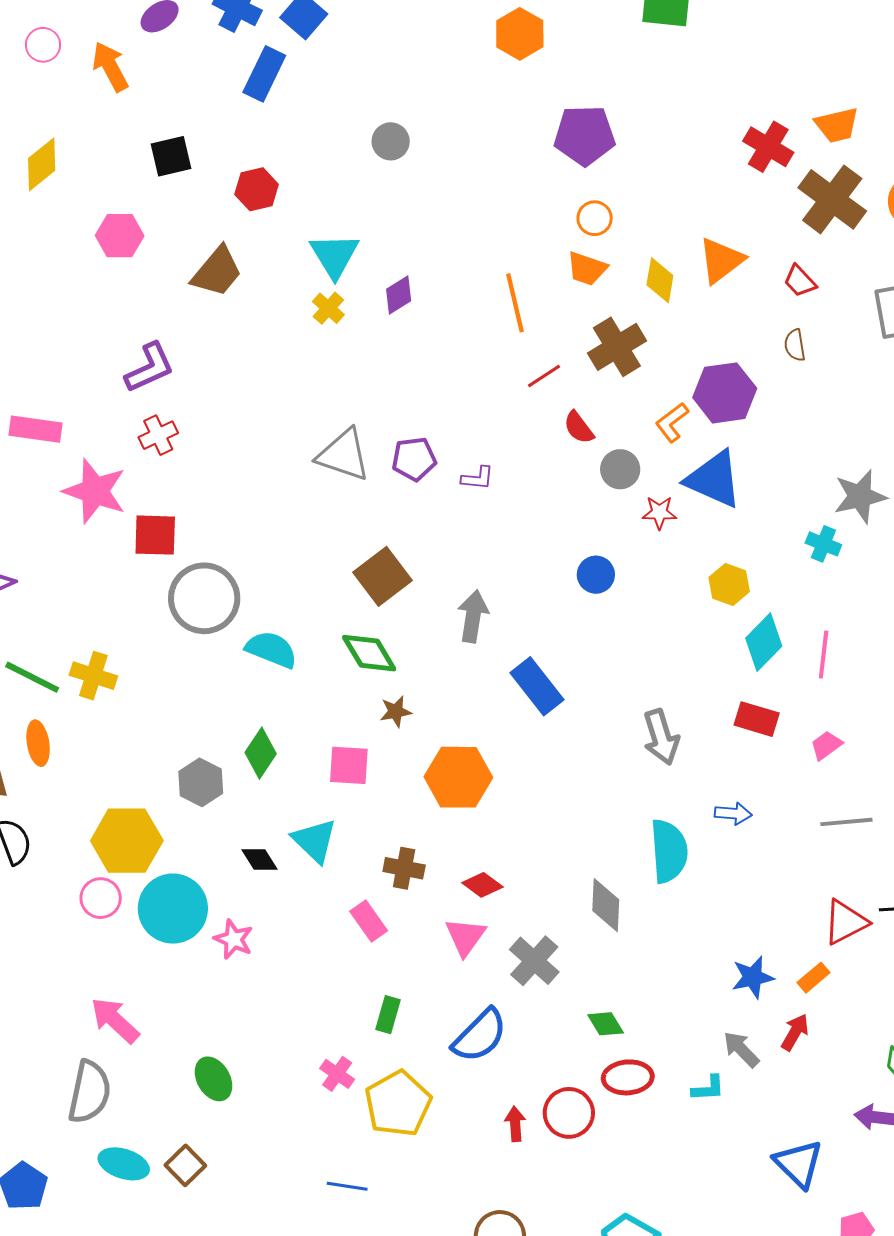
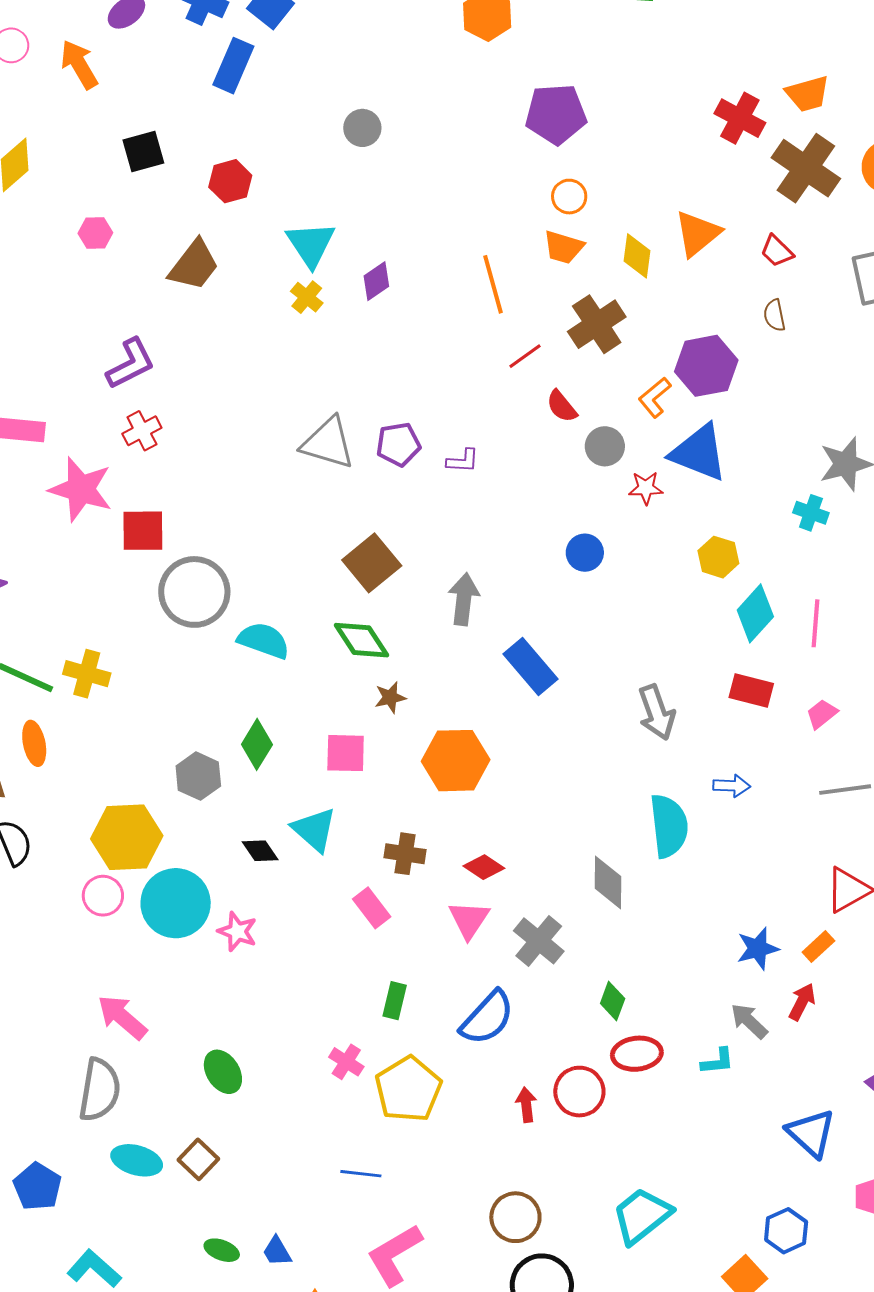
pink hexagon: (120, 236) -> (95, 233), size x0.7
green diamond: (606, 1024) -> (613, 1001), turned 54

